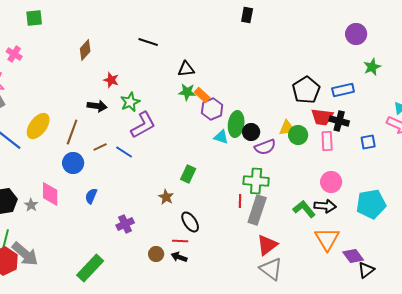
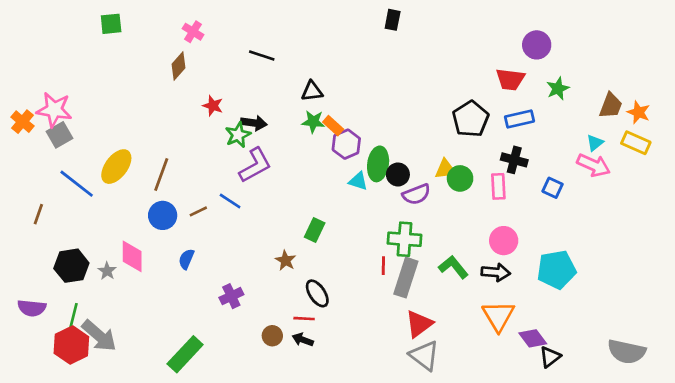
pink cross: (14, 54) -> (193, 32), moved
black arrow: (97, 106) -> (254, 123), moved
red trapezoid: (322, 117) -> (510, 79), moved
blue square: (368, 142) -> (553, 188), turned 35
brown line: (100, 147) -> (198, 211), moved
green L-shape: (304, 209) -> (453, 267), moved

